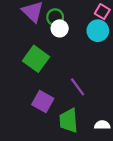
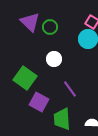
white circle: (60, 28) -> (54, 59), moved
green square: (36, 59) -> (25, 78), moved

